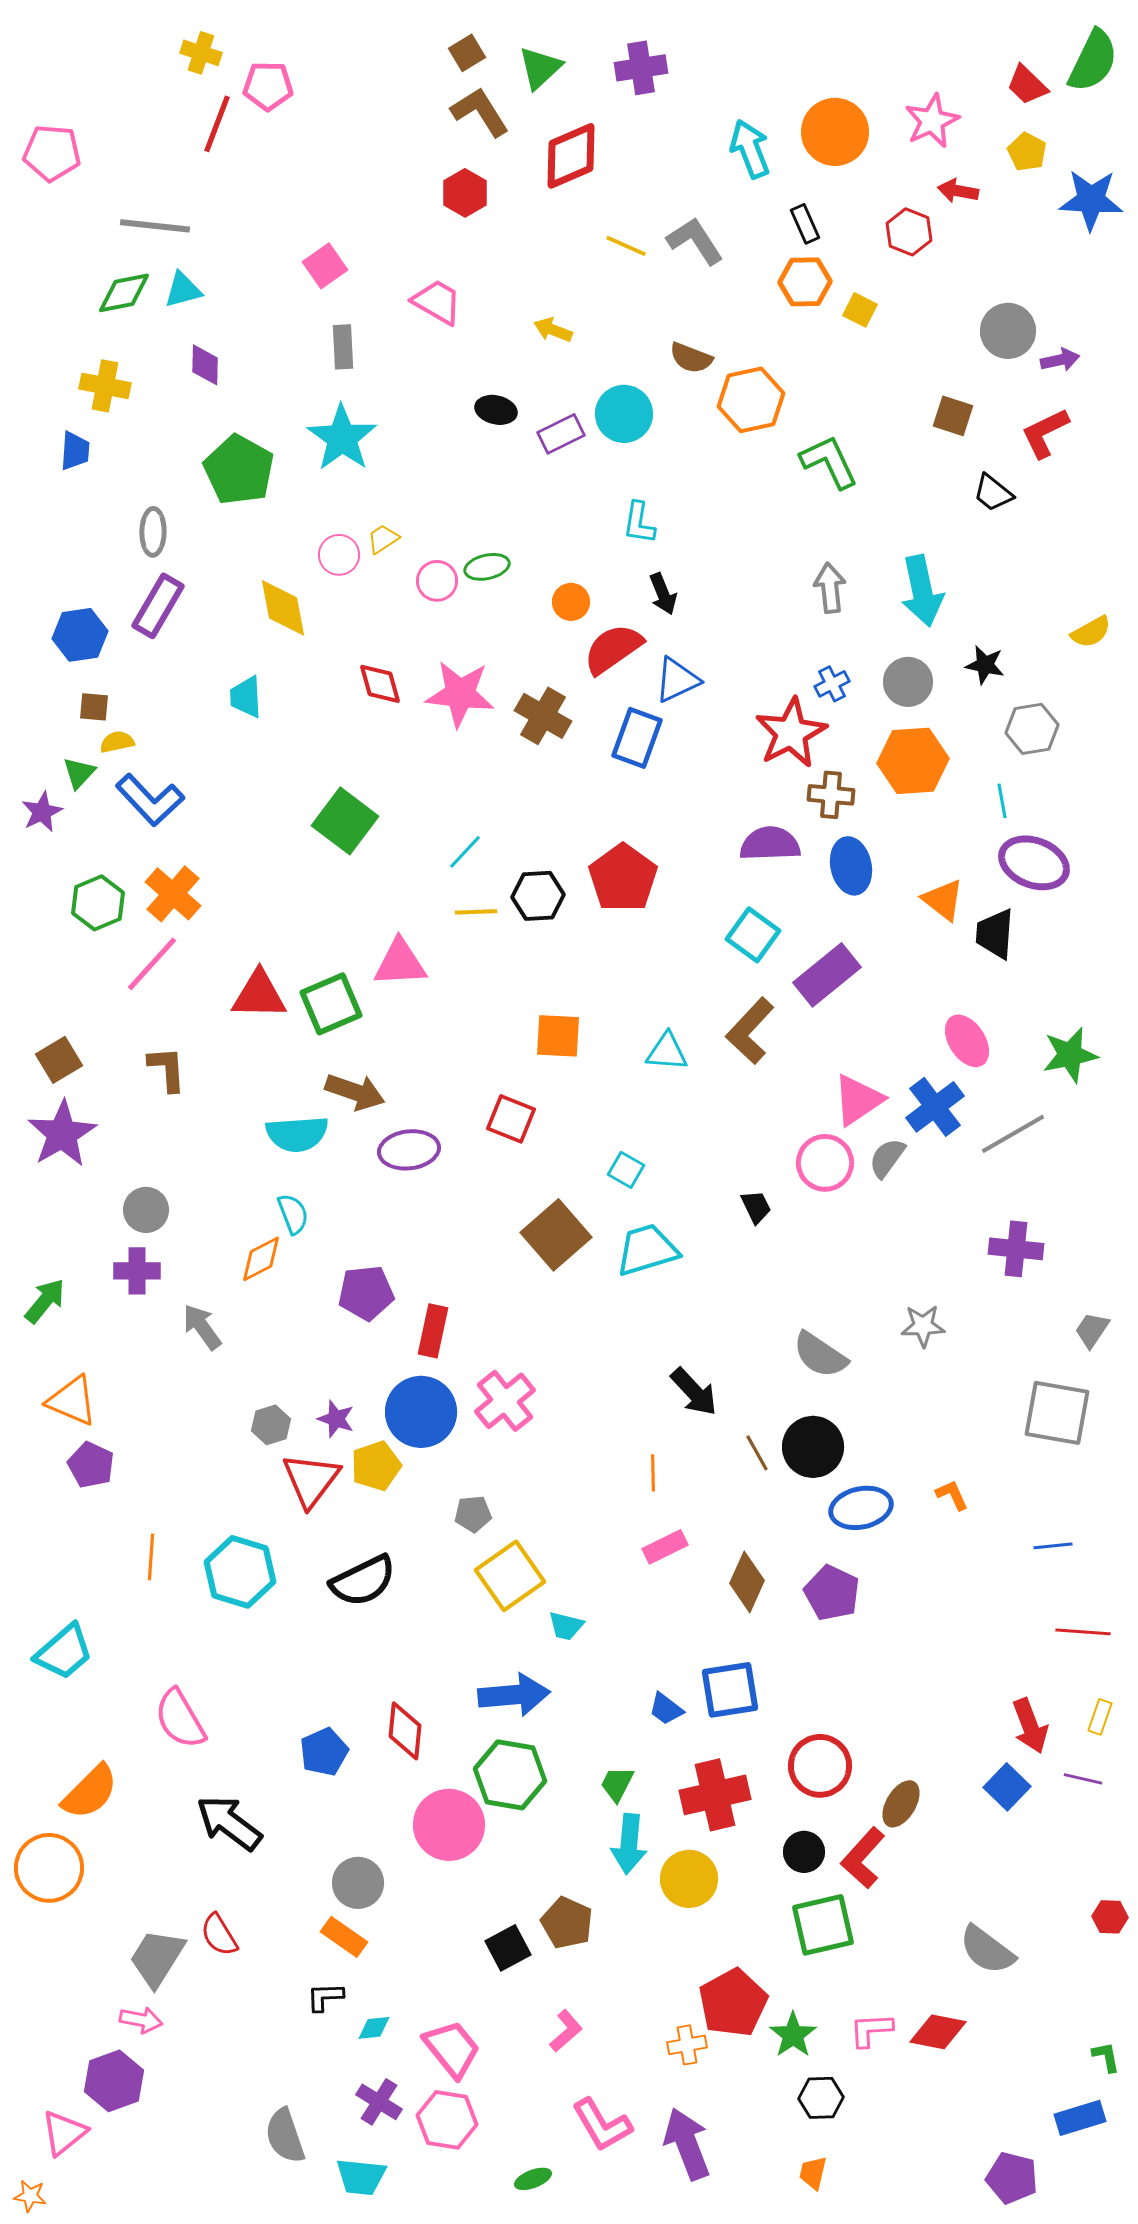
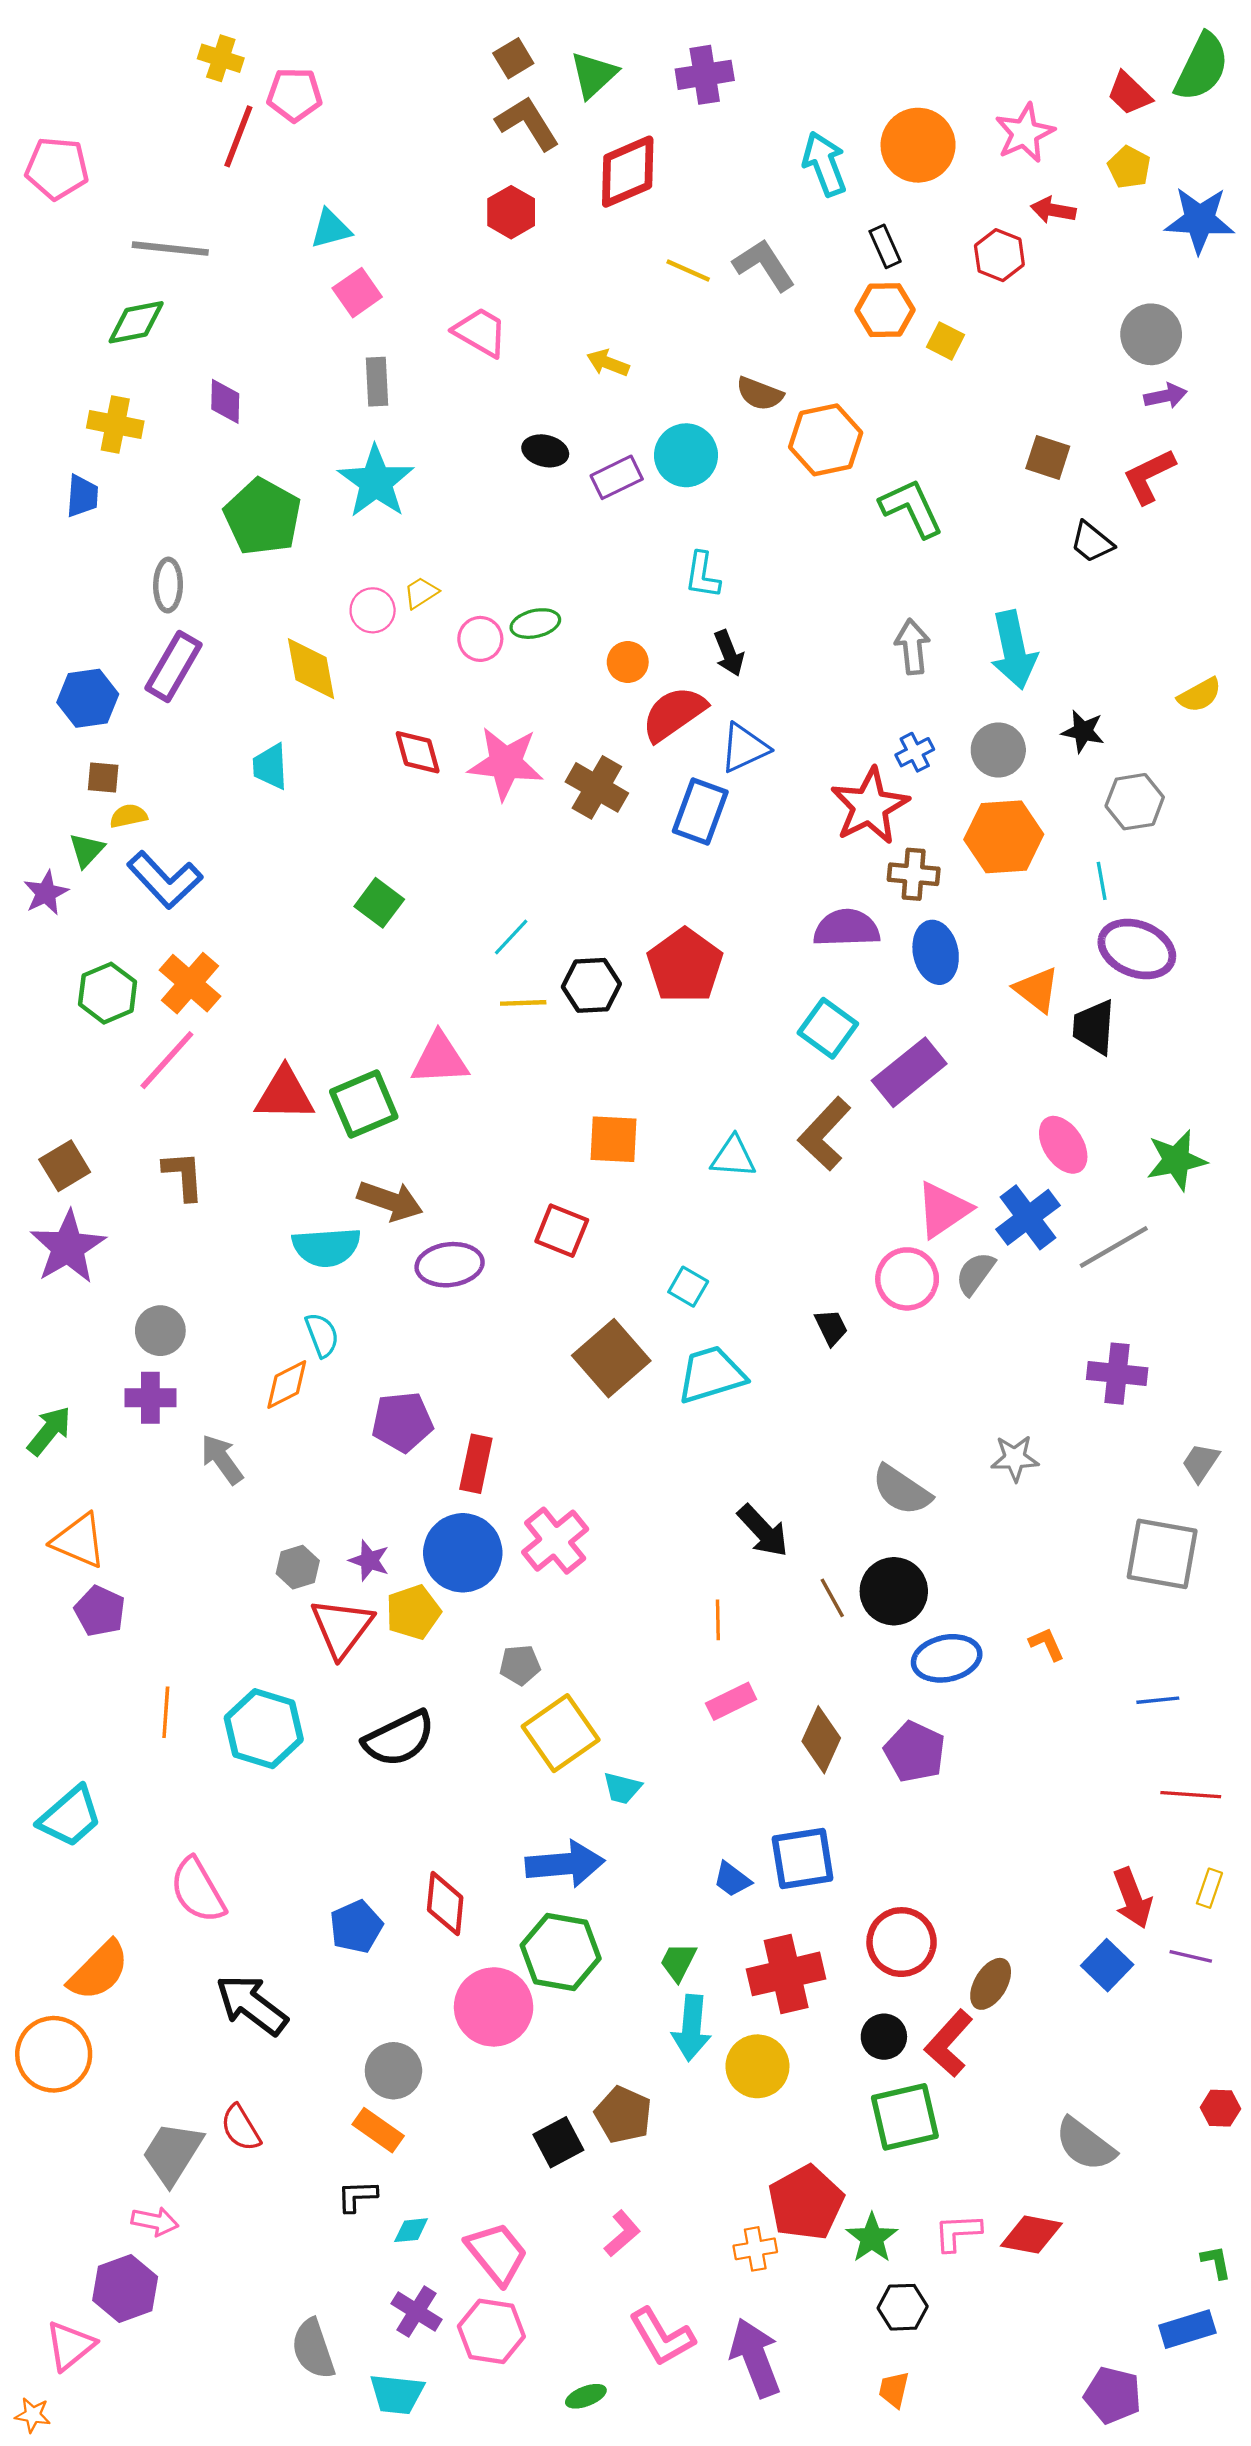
cyan triangle: (183, 290) -> (331, 229), moved
gray circle: (1008, 331) -> (1151, 334), moved
green square: (345, 821) -> (379, 903), size x0.7

